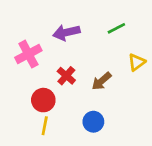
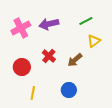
pink cross: (28, 54) -> (21, 28), moved
yellow triangle: (137, 62) -> (94, 41), moved
red circle: (43, 100) -> (22, 67), moved

